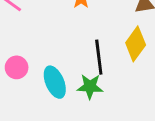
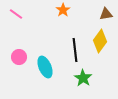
green star: (90, 87) -> (83, 78), moved, turned 30

